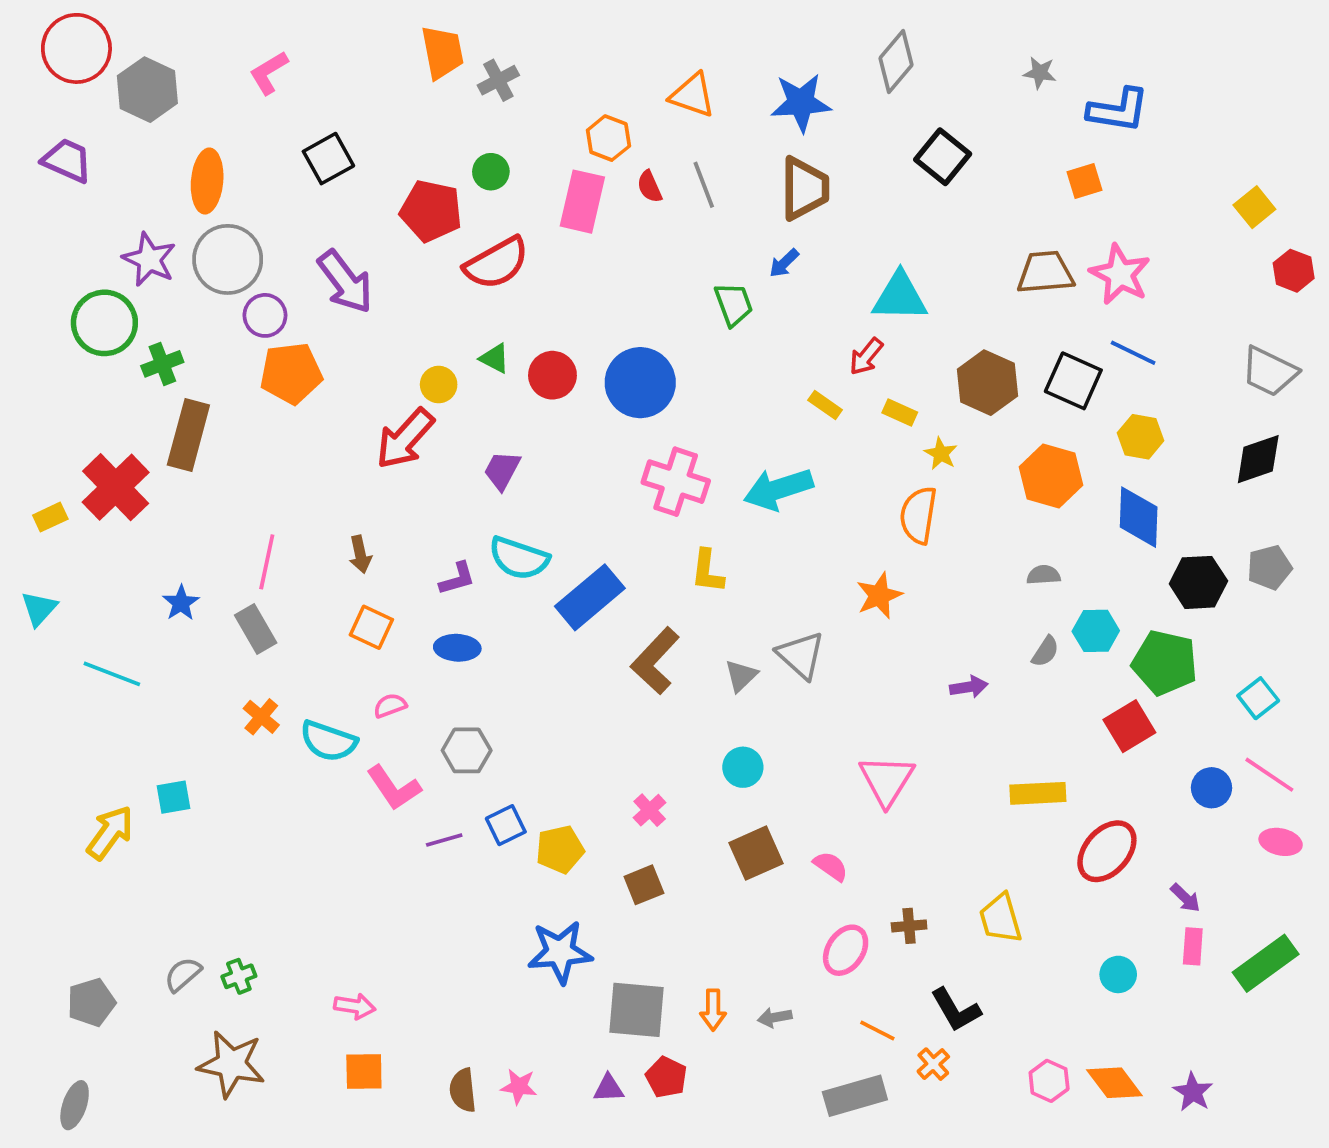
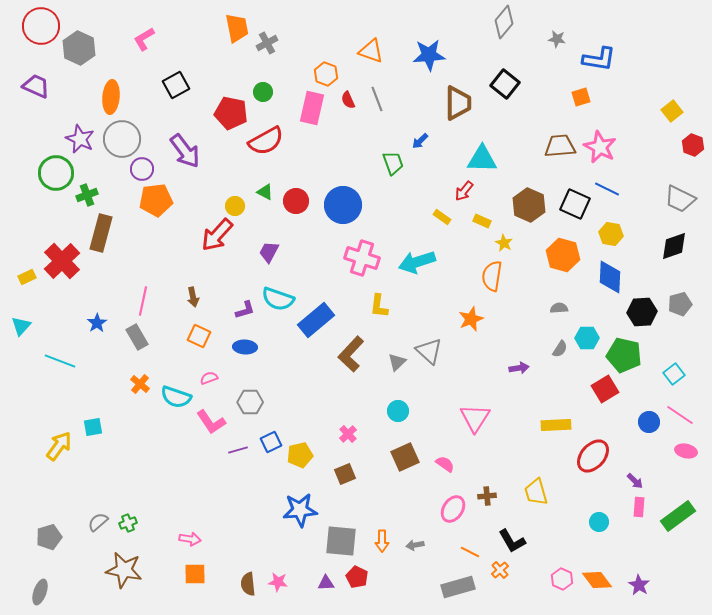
gray diamond: (896, 62) -> (504, 22), moved
brown trapezoid: (805, 188) -> (458, 103), moved

